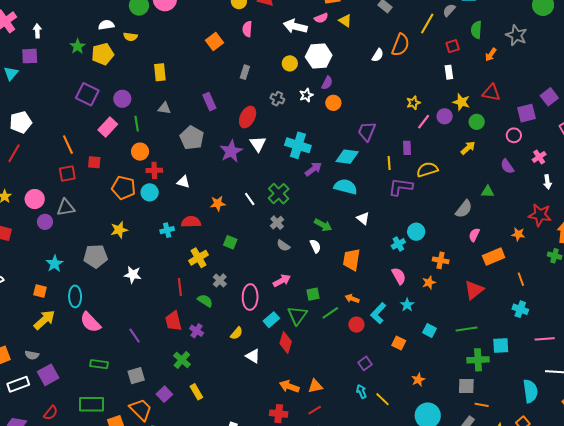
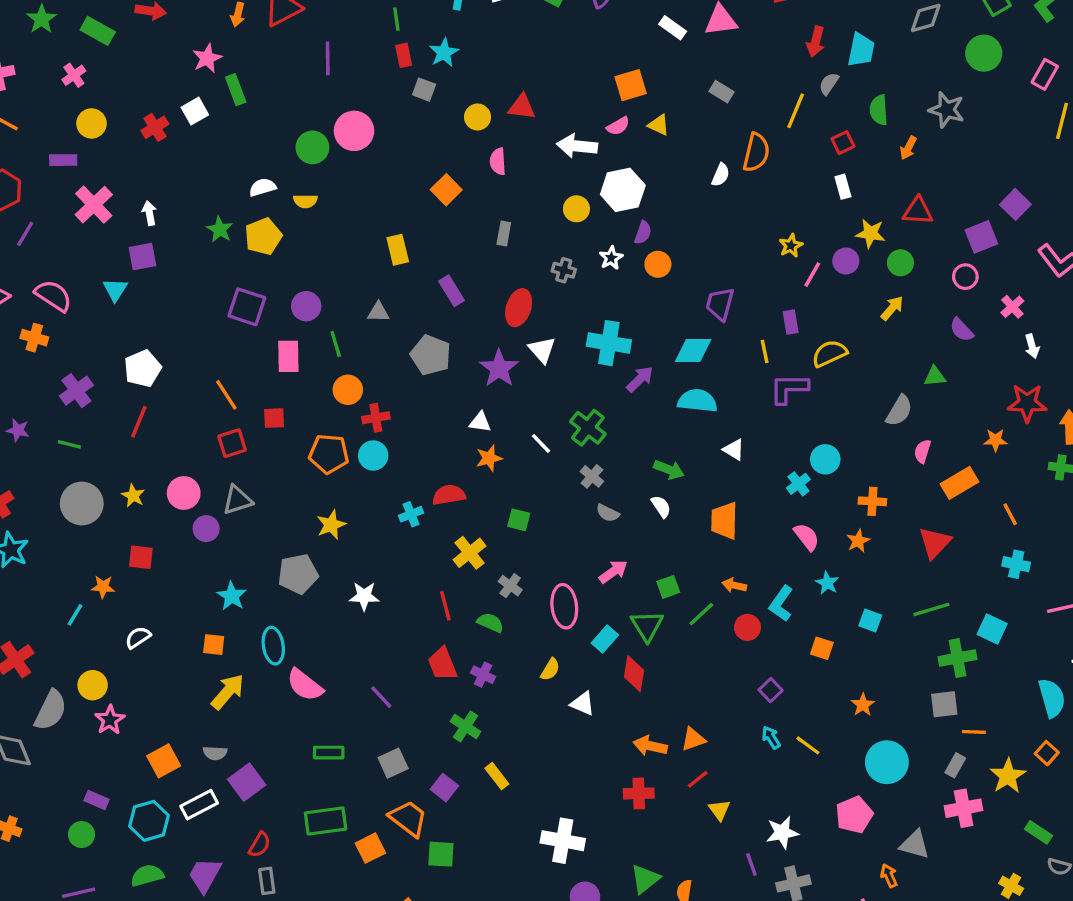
yellow rectangle: (160, 72) -> (398, 250), moved
pink rectangle: (108, 127) -> (288, 356), turned -36
white triangle: (183, 182) -> (480, 422), moved
cyan square: (501, 346) -> (992, 629), turned 36

